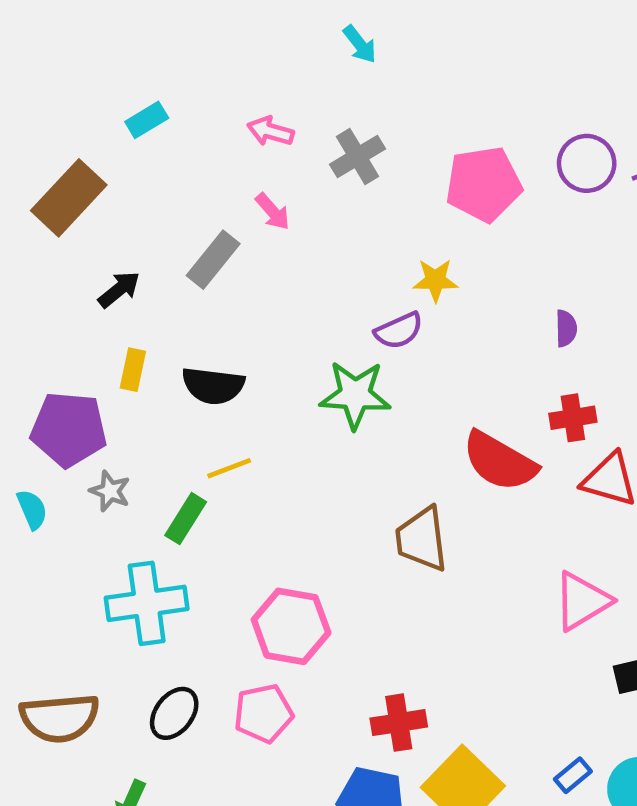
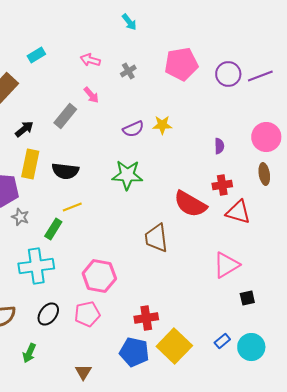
gray cross: (357, 157) -> (128, 71), size x0.7
pink pentagon: (484, 184) -> (181, 64), moved
purple semicircle: (399, 331) -> (133, 129), moved
yellow rectangle: (133, 370) -> (30, 164), size x1.6

